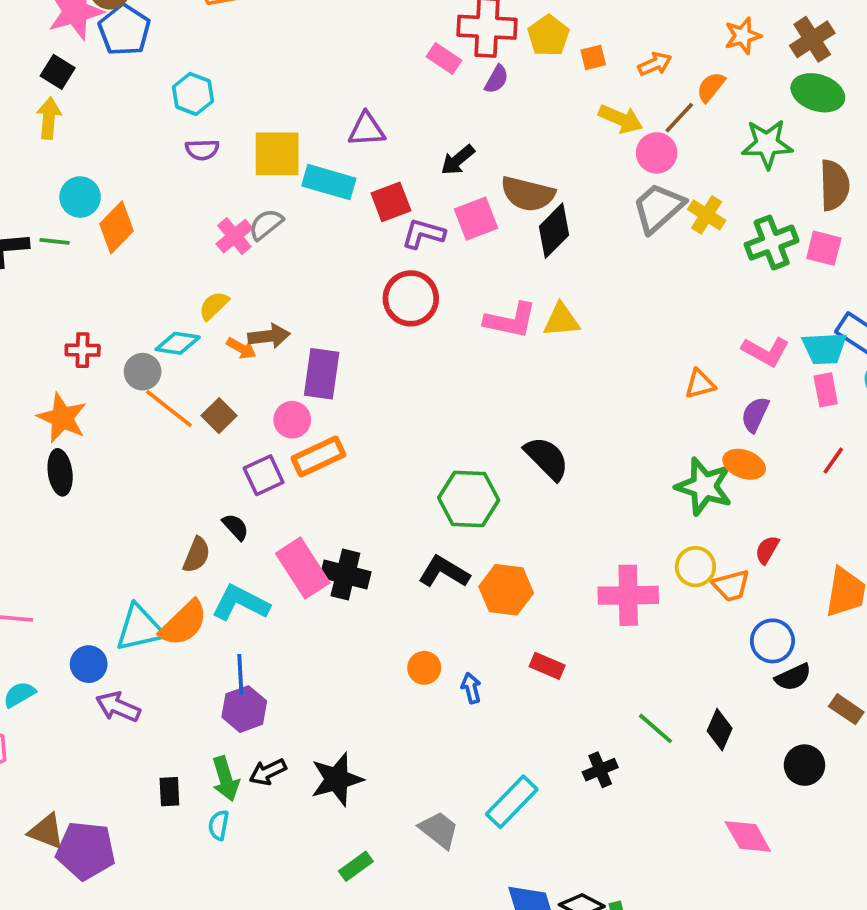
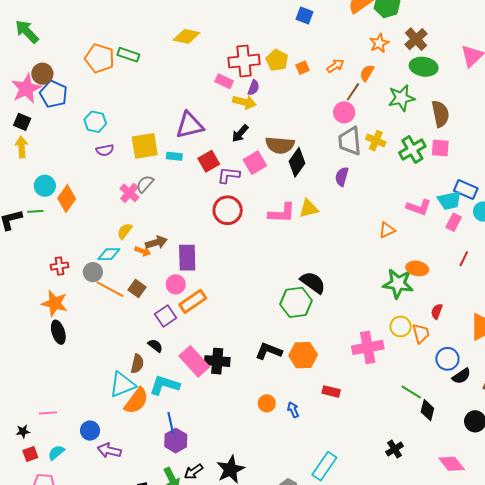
yellow arrow: (621, 119) -> (244, 102), moved
purple triangle: (367, 129) -> (190, 125), size x1.4
cyan rectangle: (329, 182) -> (174, 156), size x0.6
gray trapezoid: (658, 208) -> (350, 141), turned -44
pink rectangle: (826, 390) -> (454, 222), turned 48
purple semicircle: (755, 414) -> (342, 177), moved
green hexagon: (469, 499) -> (296, 302), moved
orange trapezoid: (731, 586) -> (421, 333), turned -80
cyan triangle: (140, 628) -> (122, 385), moved
green line: (656, 728) -> (411, 392), moved
black cross: (600, 770) -> (395, 449), moved

